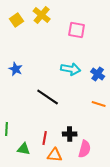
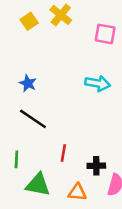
black line: (48, 97) -> (33, 119), moved
red line: (45, 138) -> (63, 153), moved
green triangle: (24, 149) -> (38, 185), size x1.5

